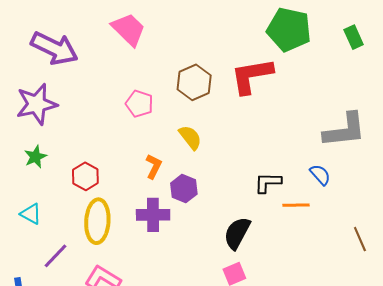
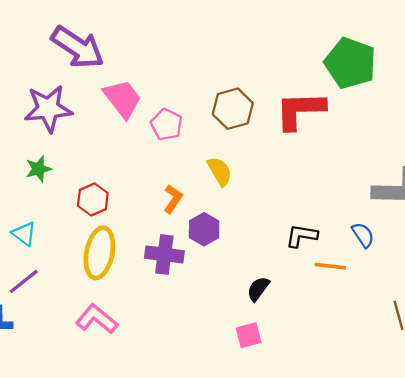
pink trapezoid: (129, 29) -> (123, 99), moved
black semicircle: (237, 233) -> (258, 289), size x0.7
purple line: (56, 256) -> (24, 281), moved

